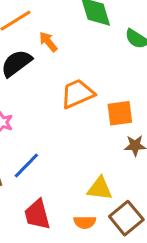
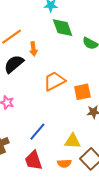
orange arrow: (48, 42) -> (33, 49), turned -144
blue line: (26, 166) -> (37, 132), moved

